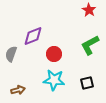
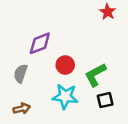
green L-shape: (90, 45) -> (95, 75), moved
gray semicircle: (11, 54) -> (21, 73), moved

